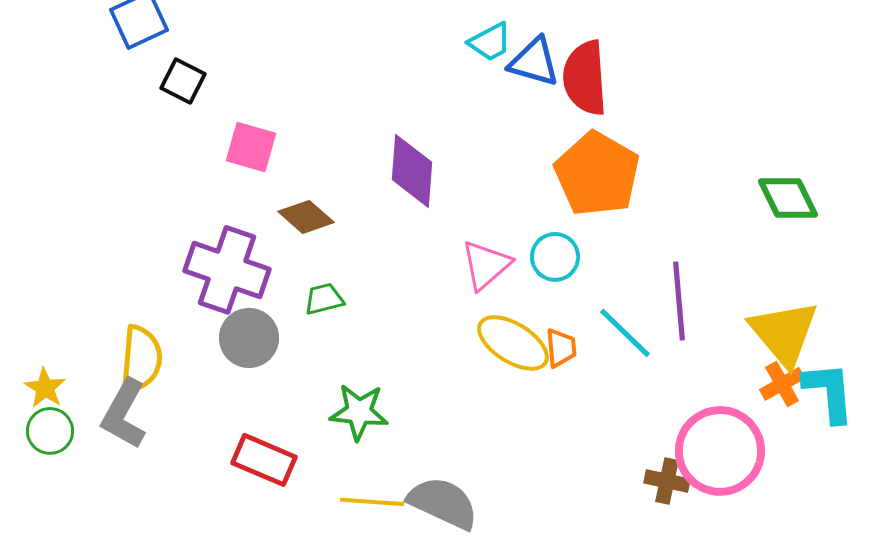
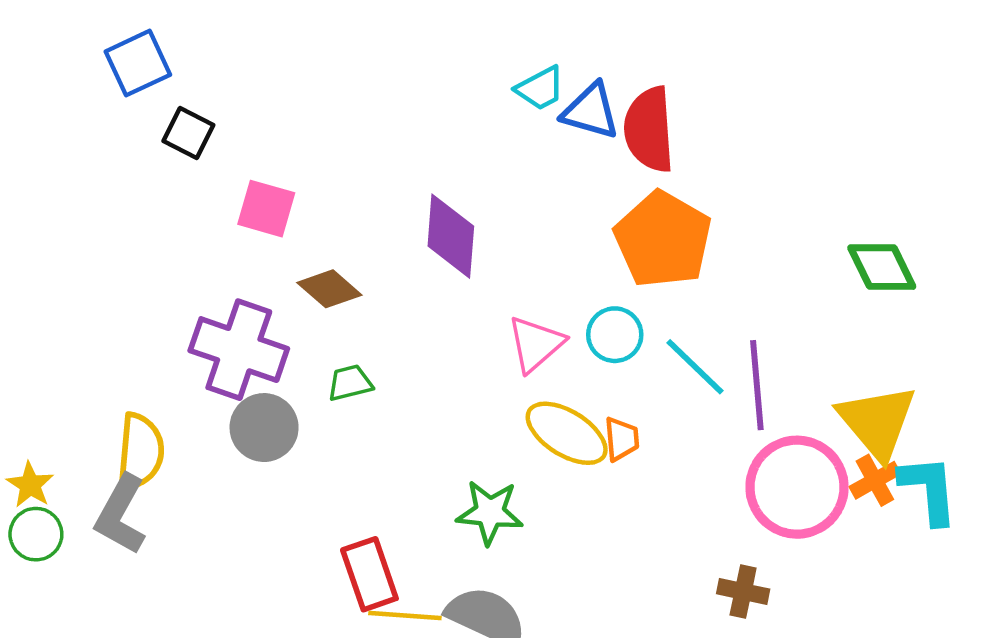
cyan line: (625, 333) -> (695, 367), moved
green star: (359, 412) -> (490, 512), moved
pink circle: (720, 451) -> (797, 487), moved
red rectangle: (264, 460) -> (369, 574), moved, turned 48

